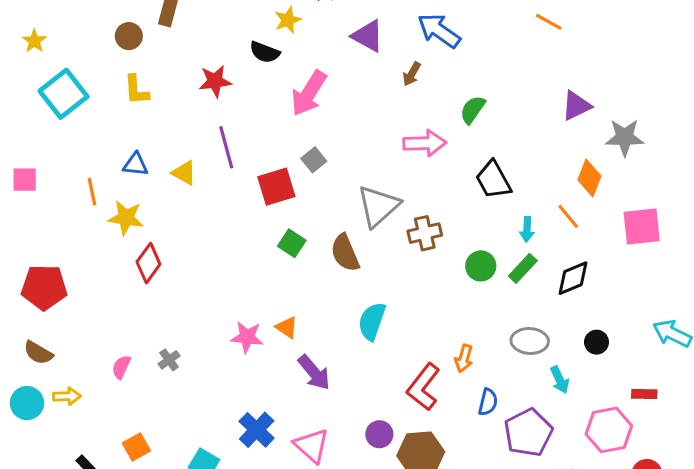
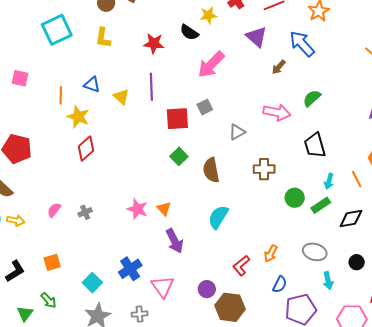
gray triangle: (378, 206) -> (237, 132), moved, size x0.6
red L-shape: (423, 387) -> (241, 266), size x0.7

